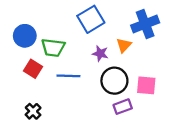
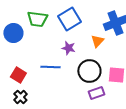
green trapezoid: (53, 48) -> (37, 19), moved
purple star: (100, 53) -> (68, 48), moved
red square: (33, 69) -> (18, 75), moved

